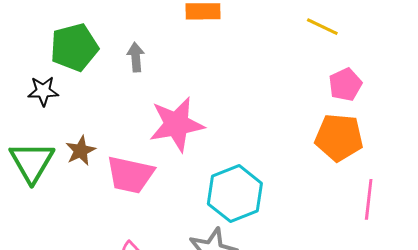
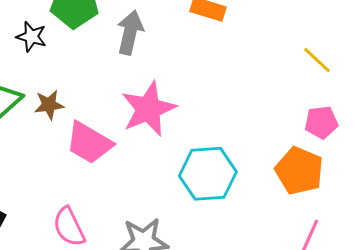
gray arrow: (136, 57) -> (130, 32), size x1.5
pink star: (177, 124) -> (148, 109), turned -30
cyan hexagon: (235, 194) -> (208, 174), moved

